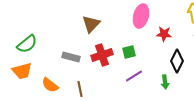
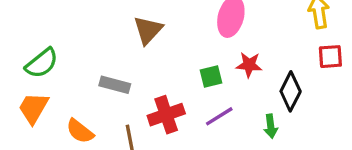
red star: (164, 34) -> (249, 65), moved
red cross: (102, 55) -> (166, 115), moved
orange trapezoid: (22, 71) -> (33, 108), turned 135

